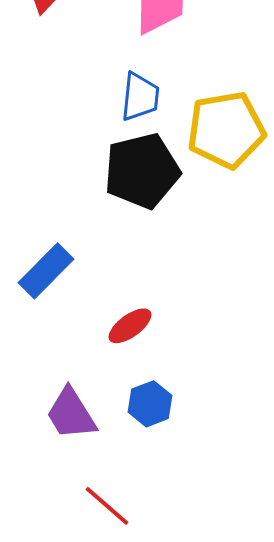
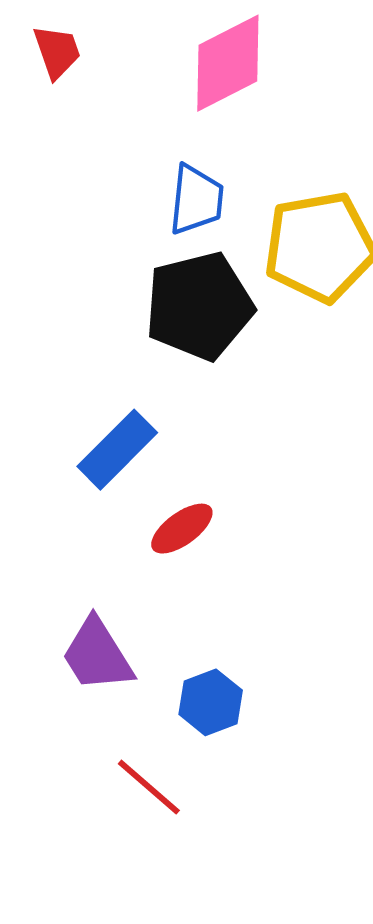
blue rectangle: (46, 271) -> (117, 450), moved
blue hexagon: (150, 404) -> (211, 702), moved

